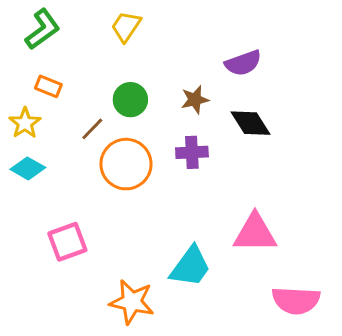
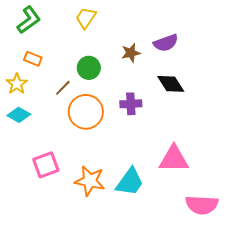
brown star: (195, 100) -> (131, 53), moved
orange star: (132, 302) -> (90, 181), moved

